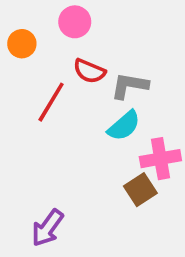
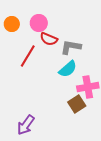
pink circle: (75, 22) -> (39, 23), moved

